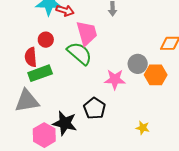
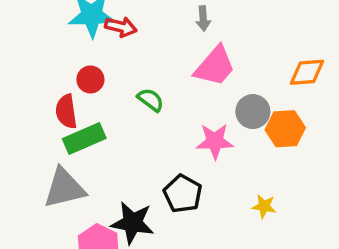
pink trapezoid: (87, 33) -> (215, 66), moved, turned 60
green semicircle: (79, 53) -> (151, 100), size x0.6
yellow star: (143, 128) -> (264, 206), moved

